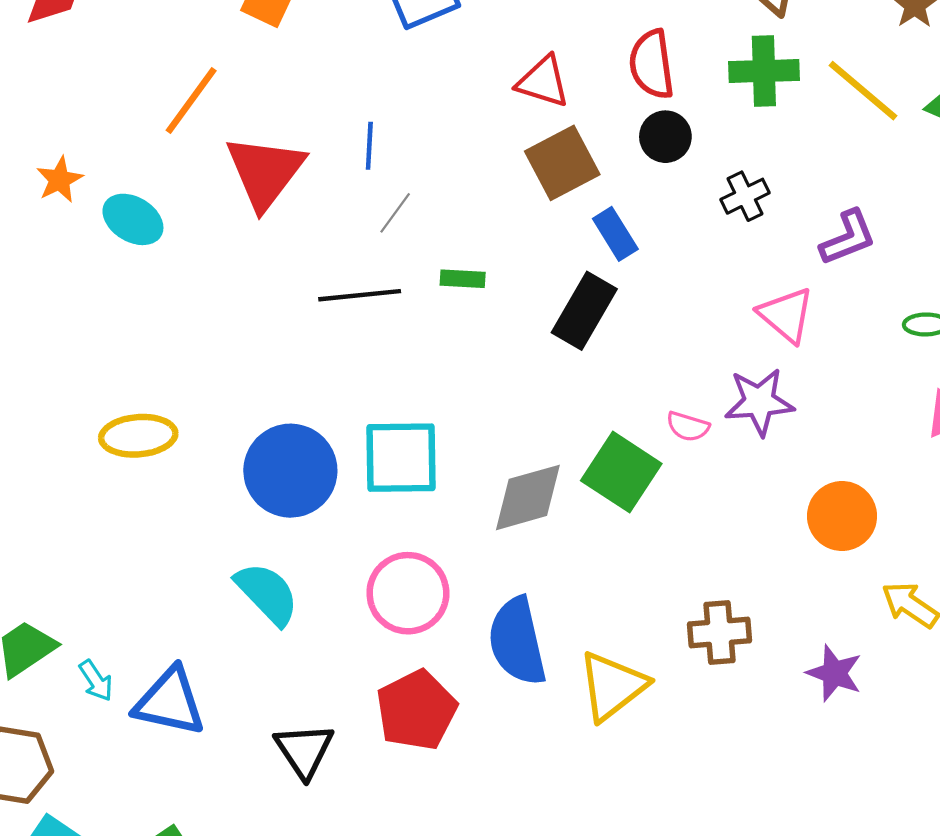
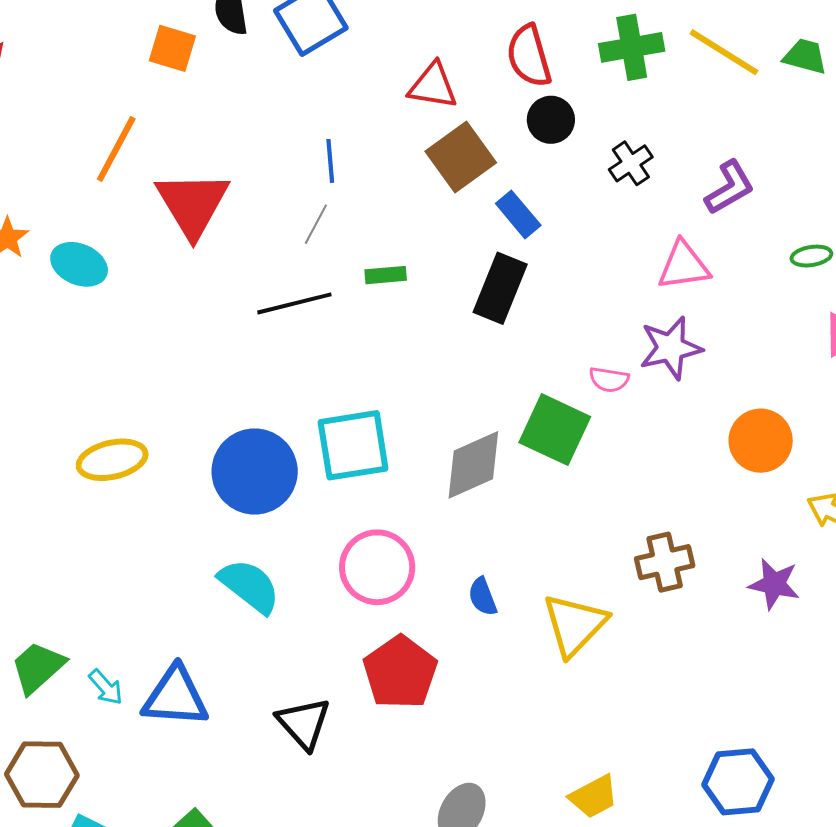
blue line: (369, 146) -> (330, 161), moved
pink triangle: (786, 315) -> (684, 266), turned -40
blue semicircle: (517, 641) -> (483, 597), size x0.5

